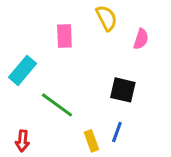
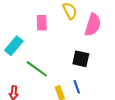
pink semicircle: (141, 39) -> (93, 25), size x1.6
blue line: (117, 132) -> (77, 87), turned -40

